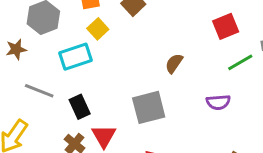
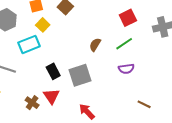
green line: (240, 62) -> (124, 44), moved
black rectangle: (80, 107) -> (53, 71), moved

